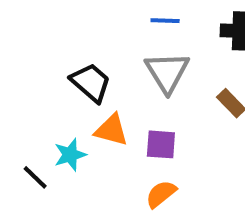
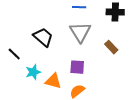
orange triangle: (111, 130) -> (53, 81), moved
black line: (35, 177) -> (14, 54), moved

